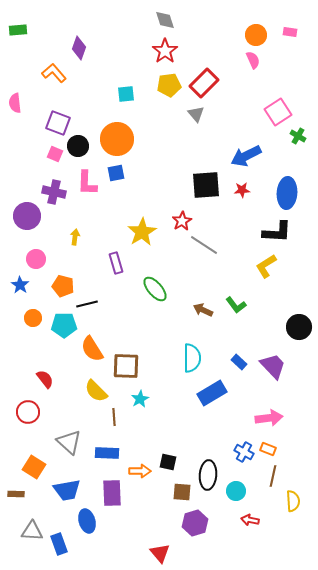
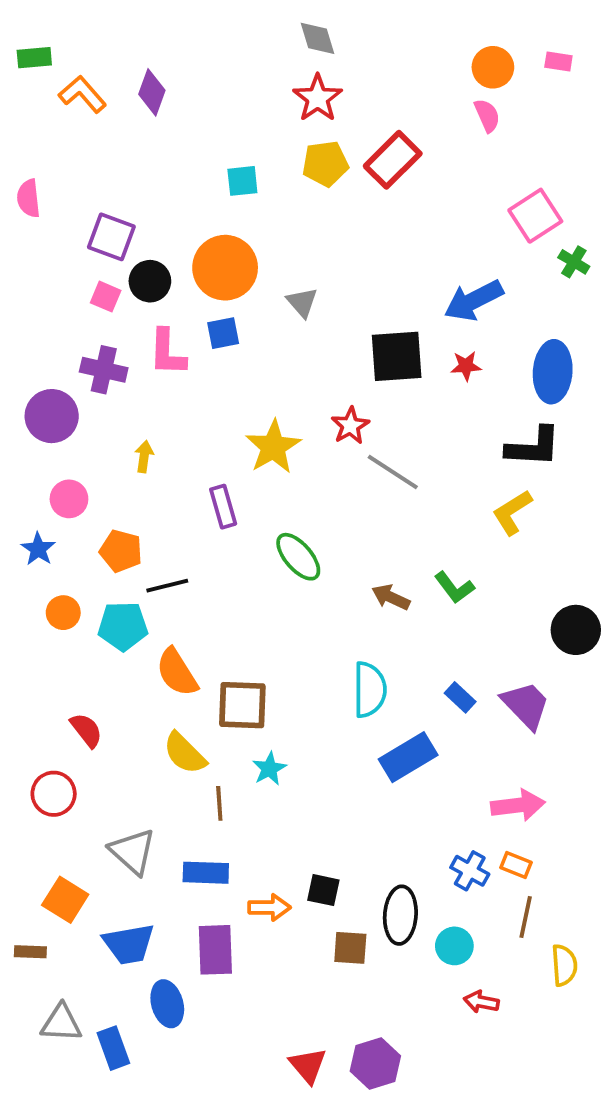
orange L-shape: (54, 73) -> (82, 94), moved
gray triangle: (196, 114) -> (302, 302), moved
purple hexagon: (195, 523) -> (375, 1063), moved

